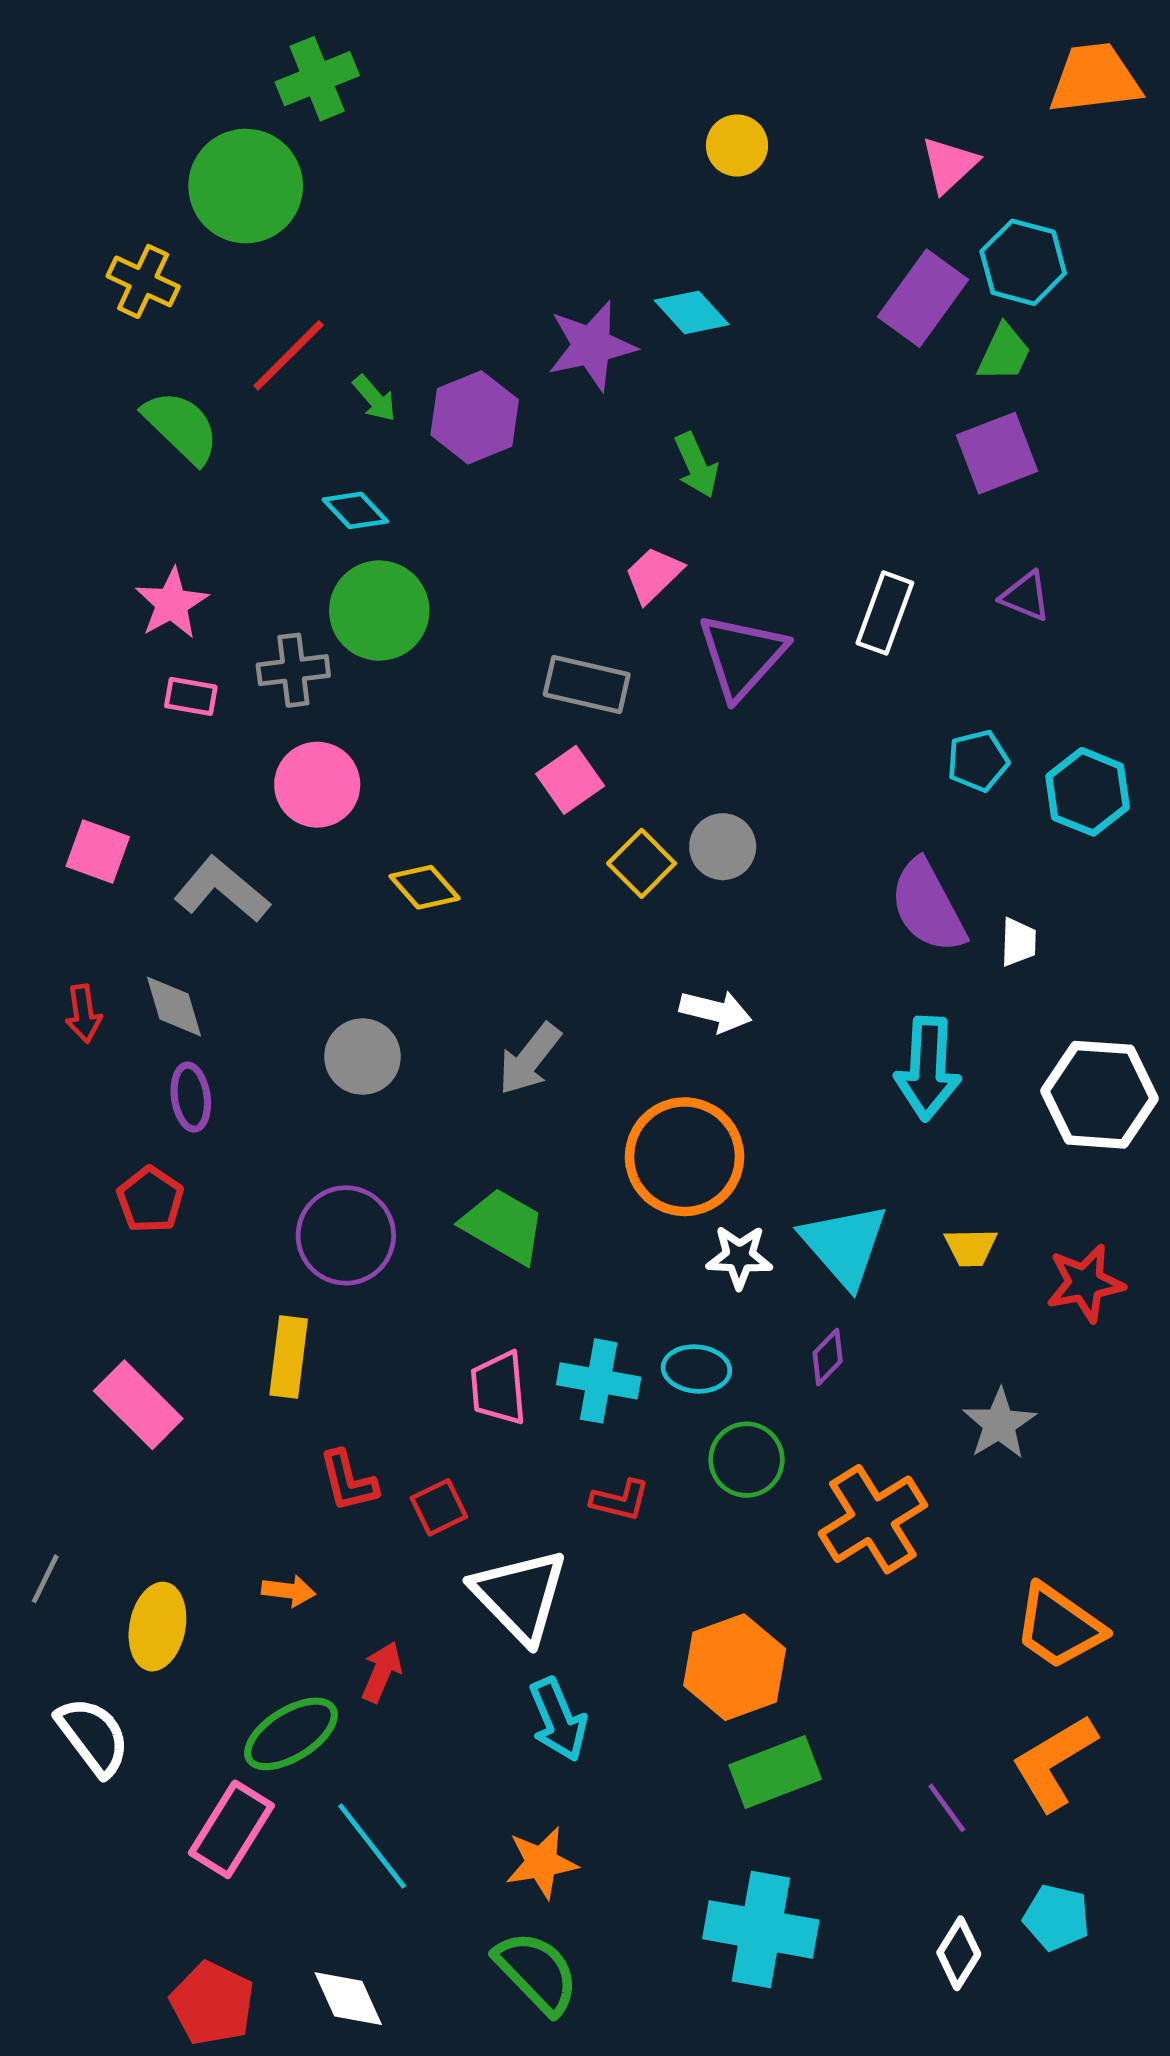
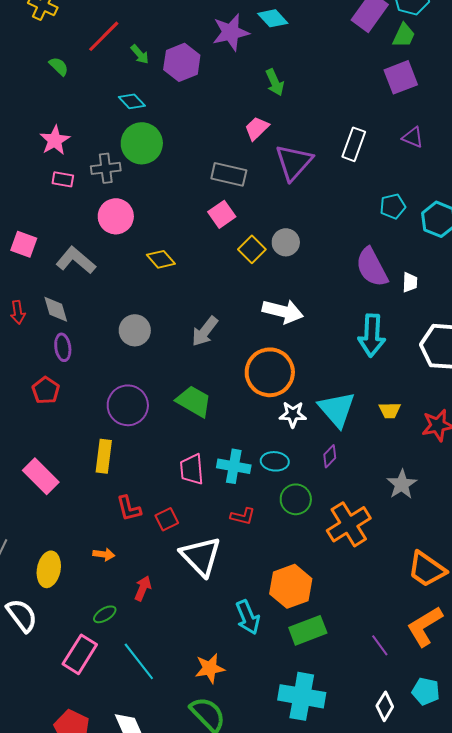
green semicircle: (181, 427) -> (59, 66), size x0.6
white arrow: (716, 1011) -> (283, 311), size x1.4
cyan arrow: (558, 1720) -> (248, 617), moved
green ellipse: (291, 1734) -> (105, 614), size x0.6

